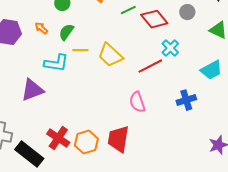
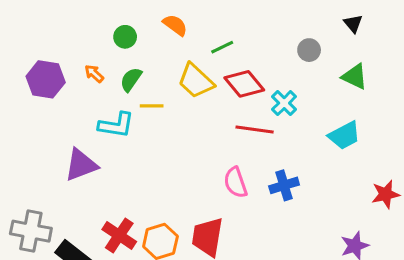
red diamond: (154, 19) -> (244, 84), moved
yellow trapezoid: (110, 55) -> (196, 81), moved
red line: (150, 66) -> (255, 129), turned 35
blue cross: (186, 100) -> (284, 185), moved

